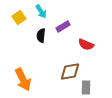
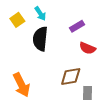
purple rectangle: (63, 26) -> (77, 26), moved
black semicircle: (41, 36) -> (40, 39), size x1.6

